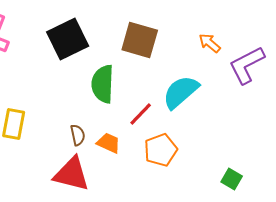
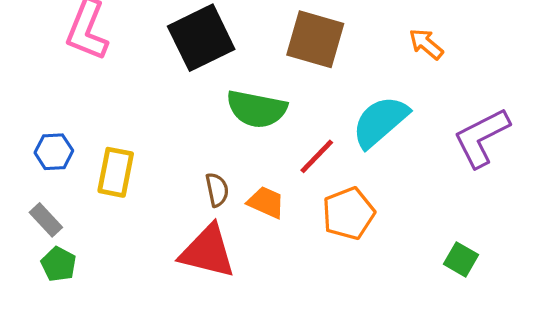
purple L-shape: (247, 65) -> (482, 137), moved
green semicircle: (103, 84) -> (257, 109), turned -81

